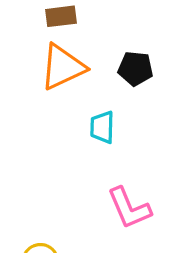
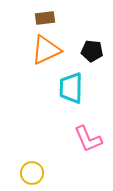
cyan trapezoid: (102, 127) -> (71, 88), size x1.5

